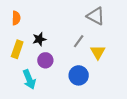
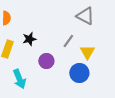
purple circle: (45, 60) -> (46, 61), moved
blue circle: (79, 75) -> (79, 73), moved

